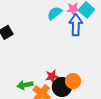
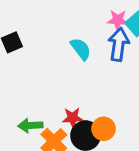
cyan semicircle: (55, 13) -> (81, 49), moved, turned 84

